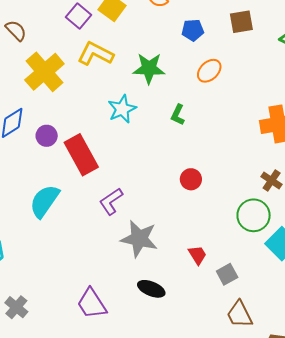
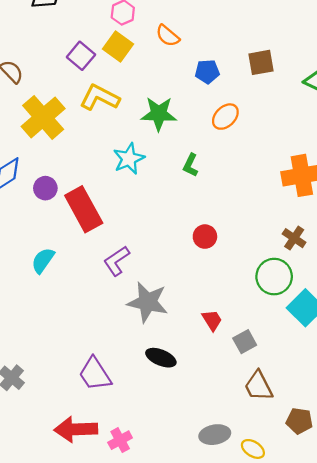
cyan semicircle: (44, 201) -> (43, 260), size x0.7

